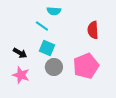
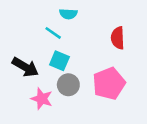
black arrow: (20, 53) -> (25, 67), size x1.5
pink star: (21, 75) -> (42, 99), moved

